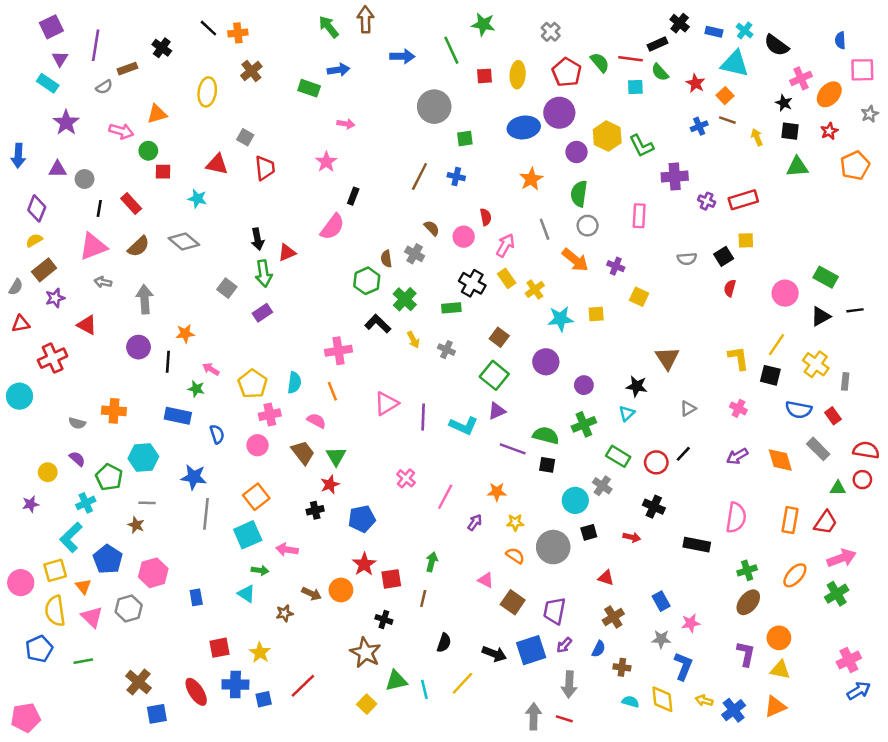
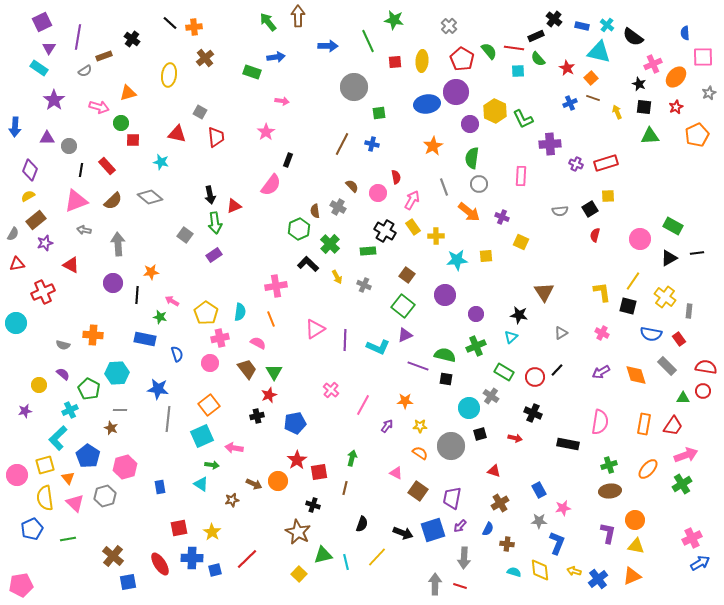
yellow cross: (535, 289) -> (436, 236), turned 35
brown ellipse: (748, 602) -> (610, 491), turned 45

